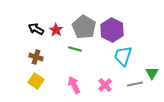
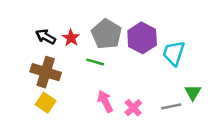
cyan trapezoid: (123, 56) -> (174, 53), moved
brown cross: (36, 57) -> (46, 72), size x1.6
pink arrow: (74, 85) -> (105, 101), moved

